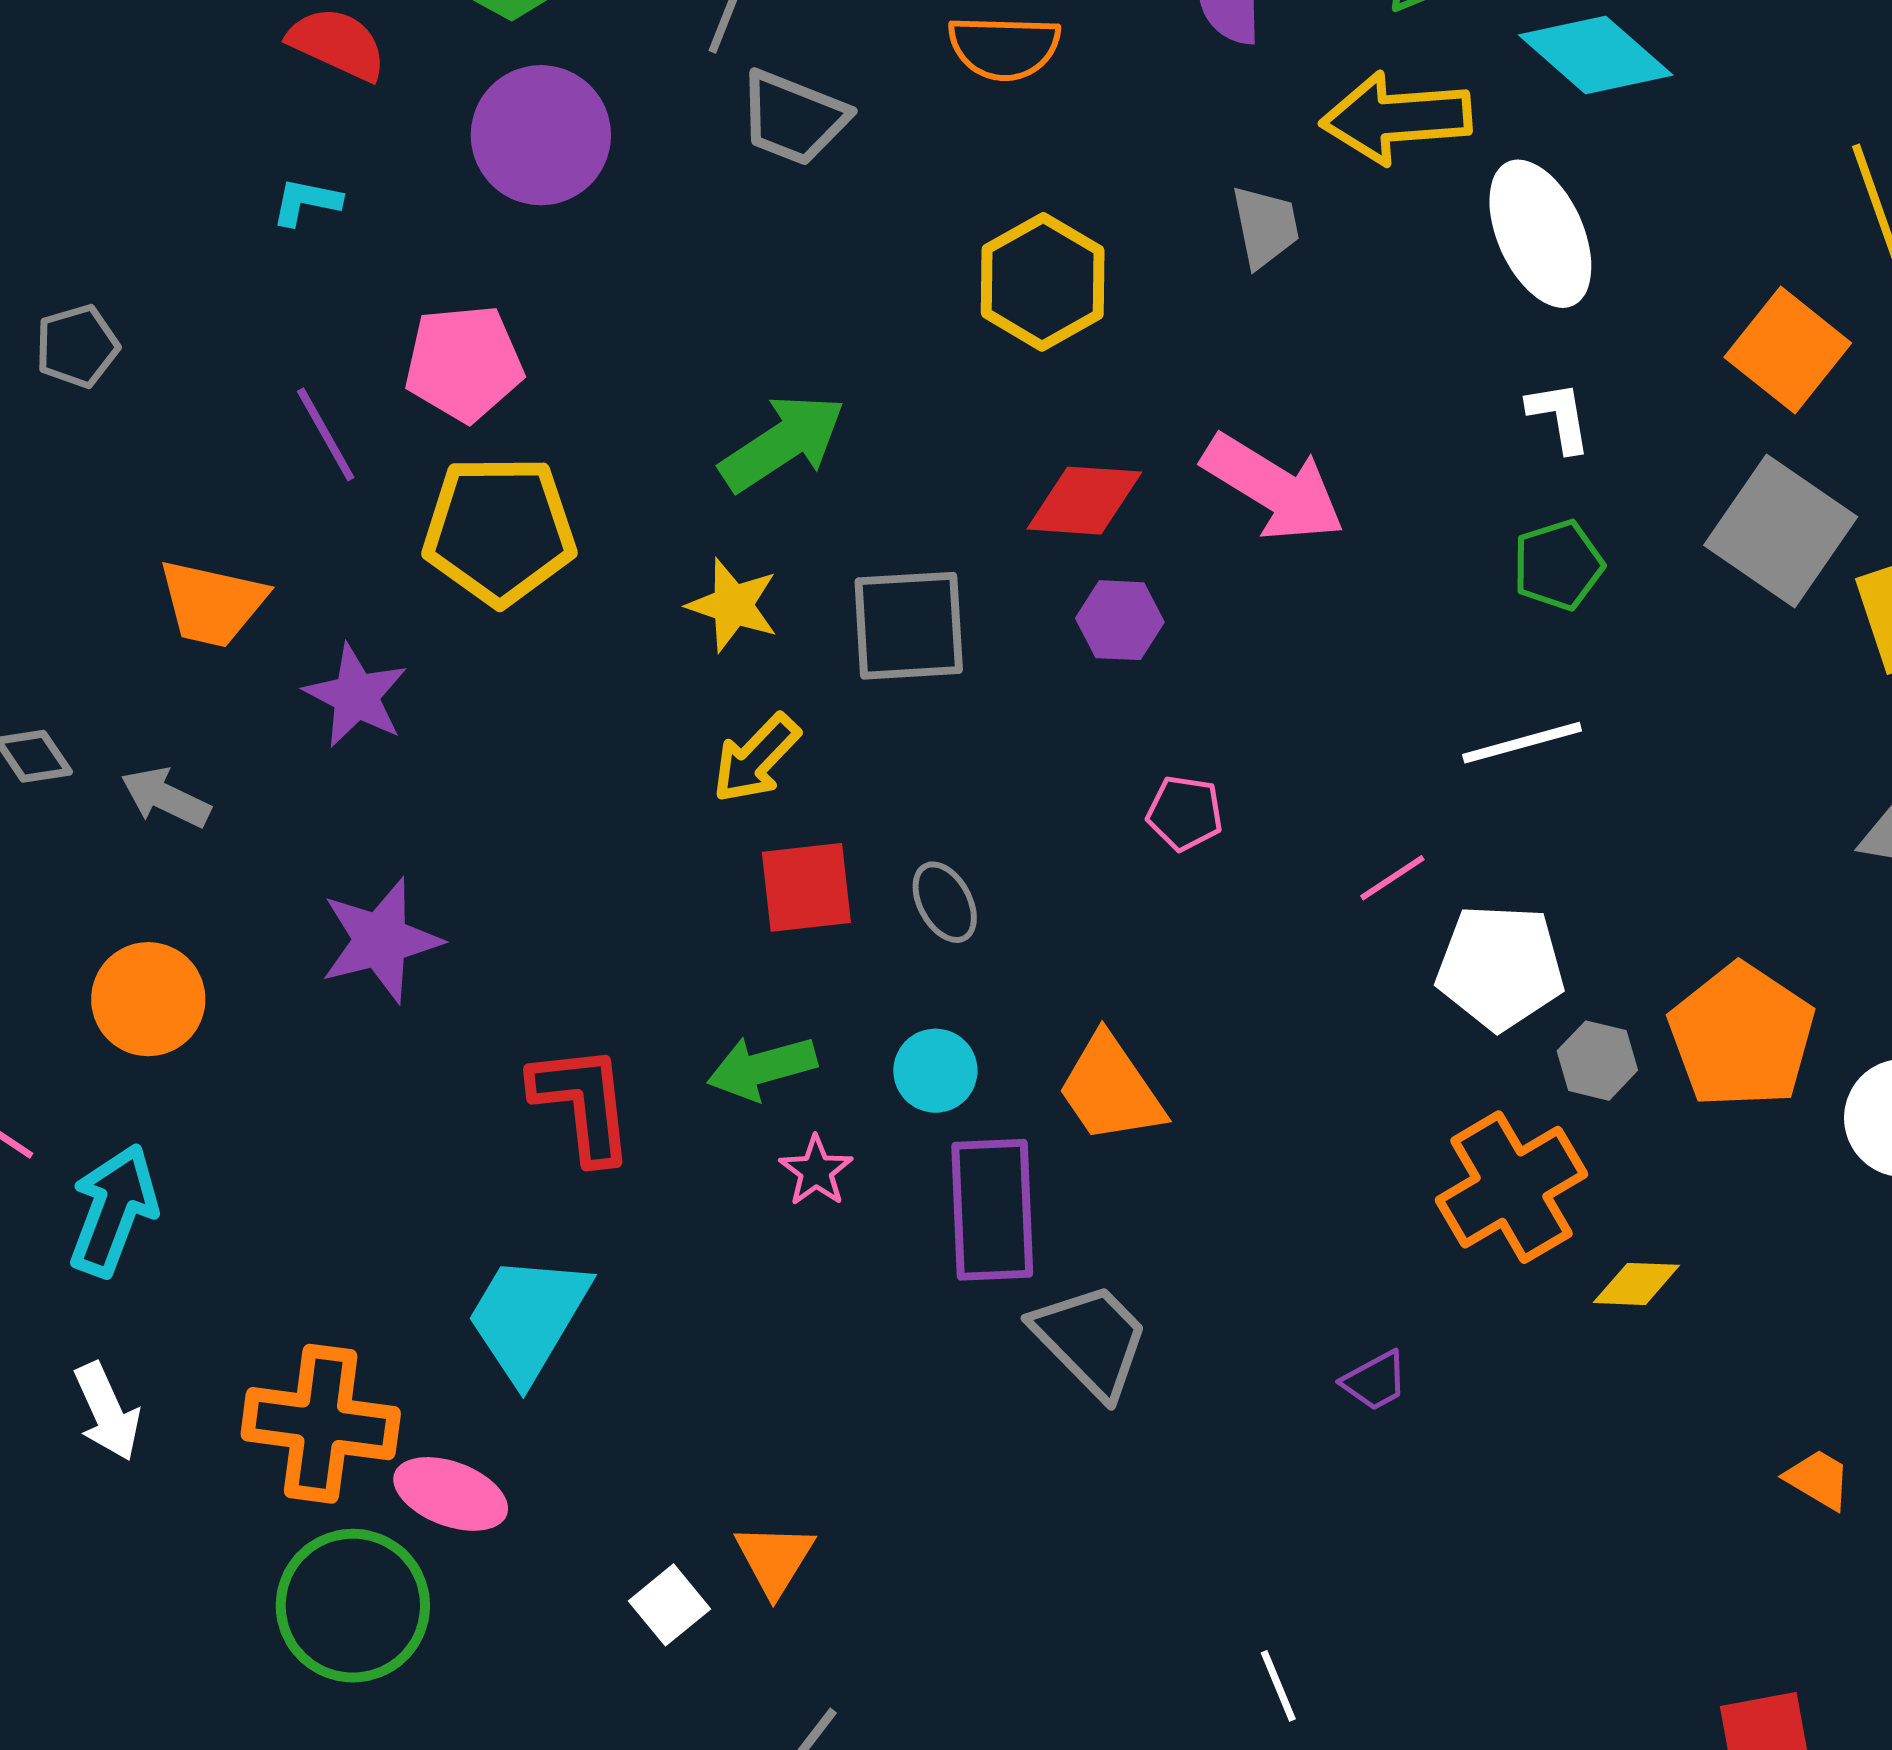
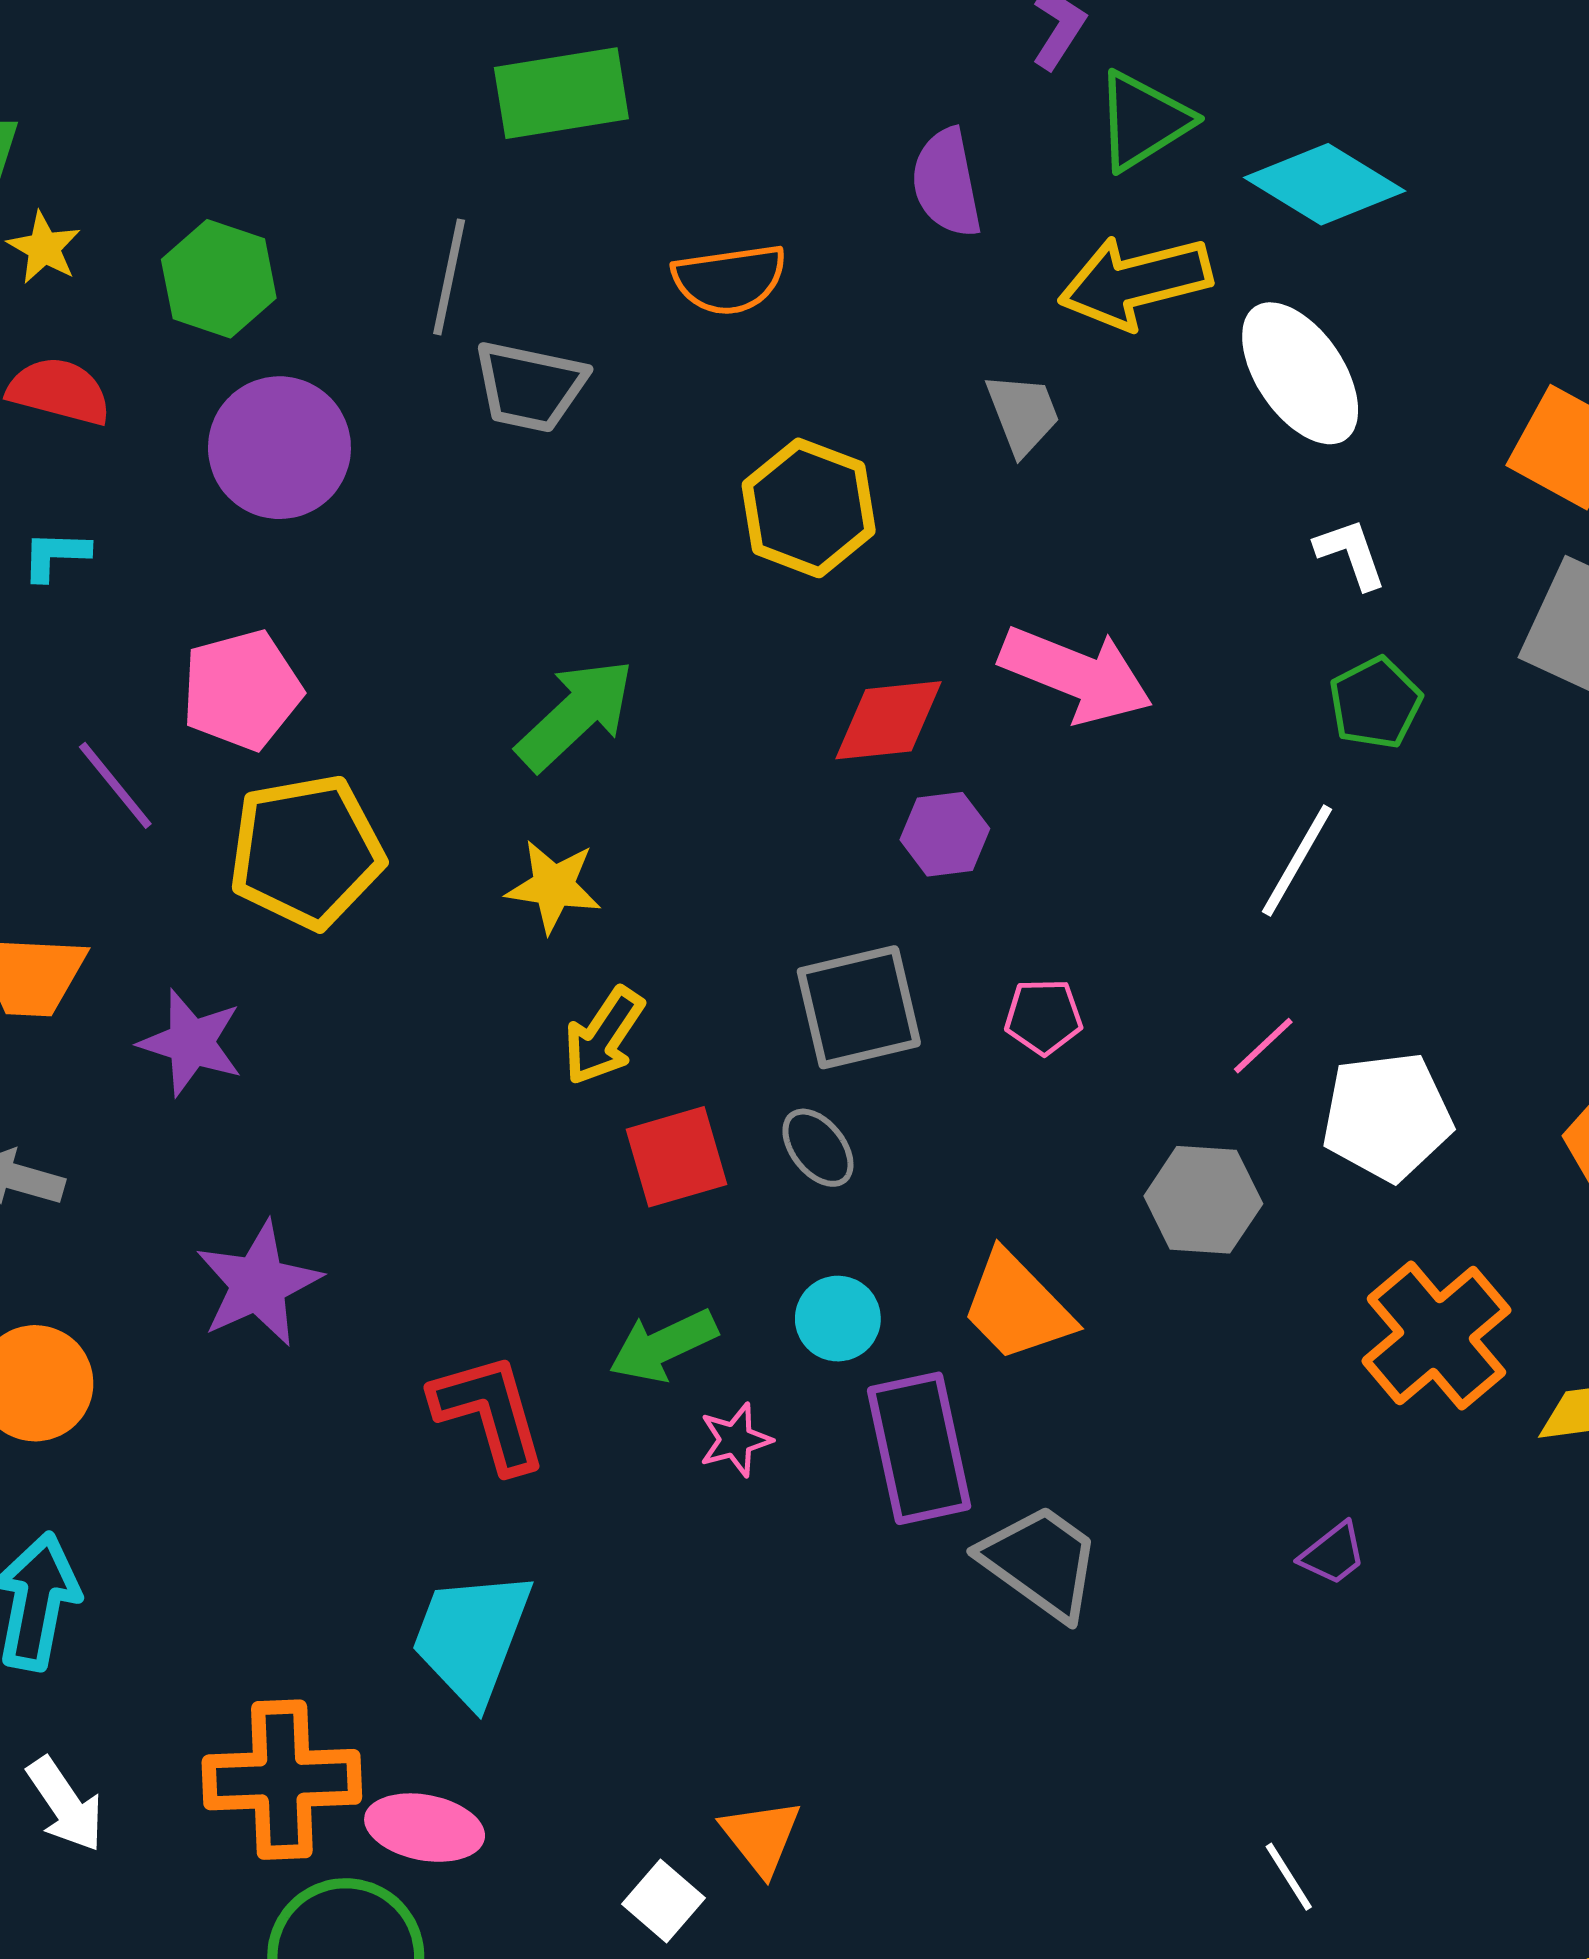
gray square: (909, 626) -> (859, 1007), moved
white line: (1522, 743) -> (1297, 860), moved, turned -35
gray hexagon: (1597, 1061) -> (1203, 1200), moved, size x1.4
pink star: (816, 1171) -> (735, 1440), turned 30

